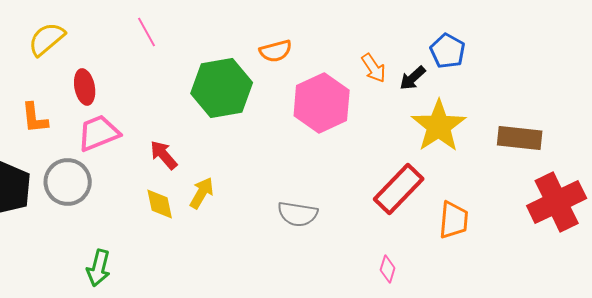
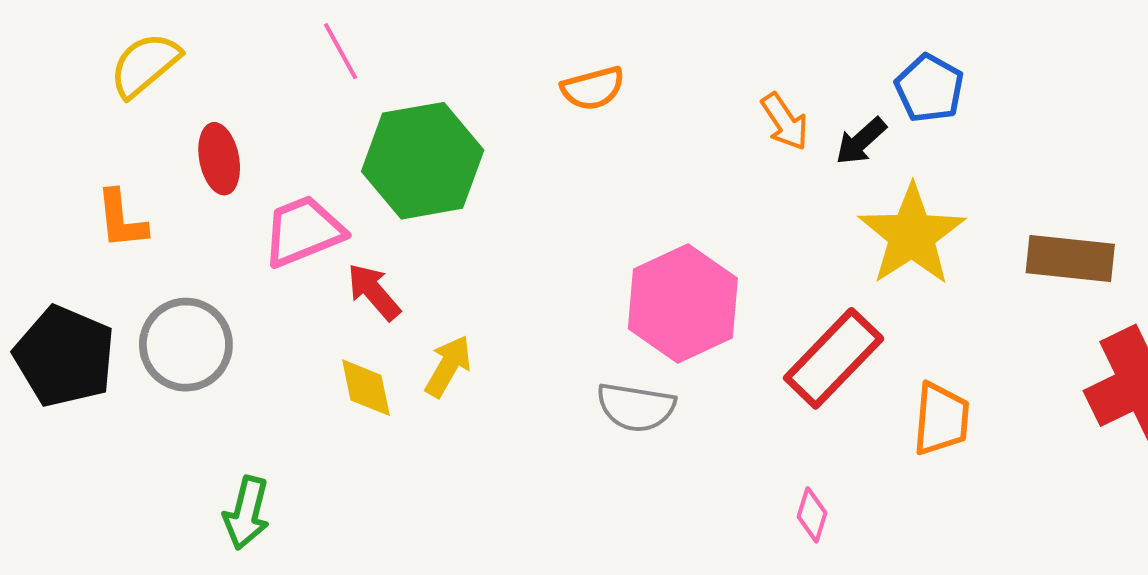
green hexagon: (222, 88) -> (423, 161), moved
pink hexagon: (322, 103) -> (683, 304), moved
pink trapezoid: (99, 133) -> (303, 231), moved

